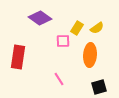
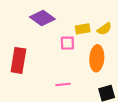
yellow rectangle: (77, 28) -> (83, 29), turned 48
pink line: (59, 79) -> (63, 84), turned -64

